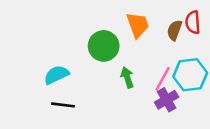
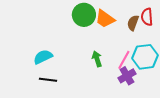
orange trapezoid: (138, 25) -> (105, 19), turned 145
green circle: (104, 46) -> (84, 15), moved

